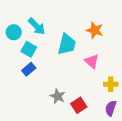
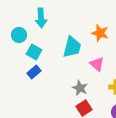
cyan arrow: (37, 26) -> (41, 18), moved, turned 42
gray star: (58, 96) -> (80, 88), moved

